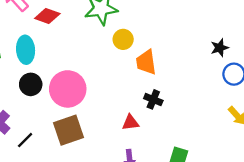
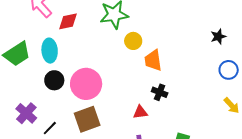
red diamond: (47, 16) -> (68, 21), turned -30
black star: (220, 48) -> (218, 37), moved

